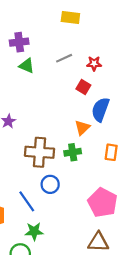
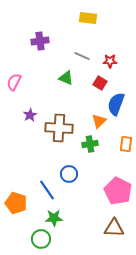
gray line: (64, 58) -> (82, 56), turned 49
green triangle: (27, 66) -> (66, 78), moved
brown cross: (39, 152) -> (59, 128), moved

